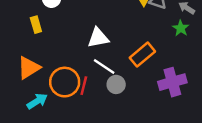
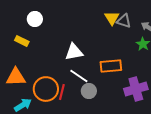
yellow rectangle: (36, 25) -> (22, 41), turned -48
orange rectangle: (142, 55) -> (111, 66), turned 35
orange triangle: (29, 68) -> (16, 77), turned 30

